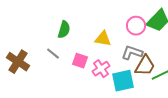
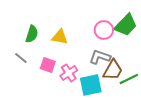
yellow triangle: (103, 39) -> (60, 37), moved

